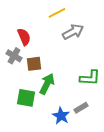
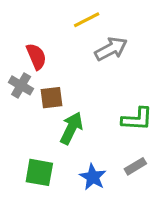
green square: (26, 98) -> (39, 172), moved
gray rectangle: (81, 108) -> (135, 166), moved

